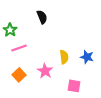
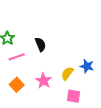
black semicircle: (42, 17) -> (40, 44), moved
yellow semicircle: (64, 57) -> (67, 73), moved, turned -136

